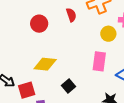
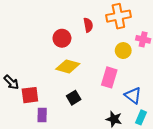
red circle: (39, 24) -> (62, 38), moved
yellow diamond: (45, 64) -> (68, 66), moved

